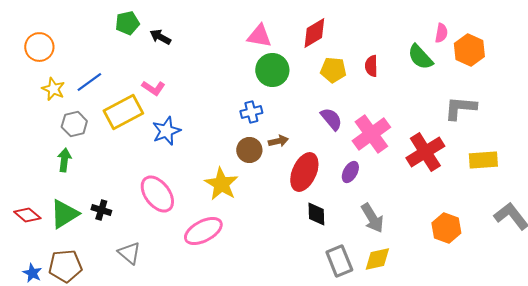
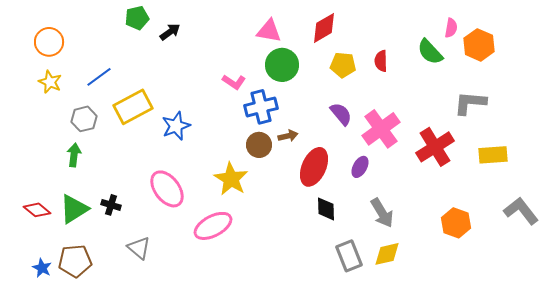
black arrow: (160, 37) -> (170, 32), turned 115
pink L-shape: (153, 88) -> (234, 82), moved
yellow star: (53, 89) -> (50, 82), moved
blue cross: (251, 112) -> (261, 107), size x1.5

